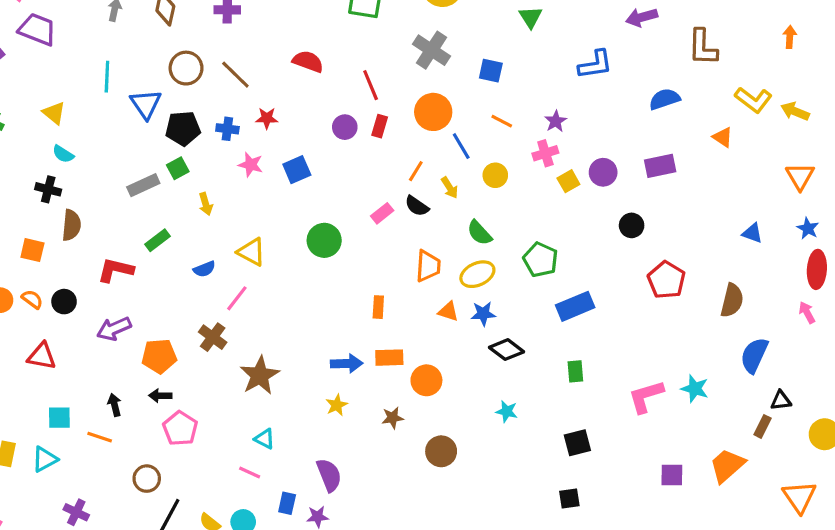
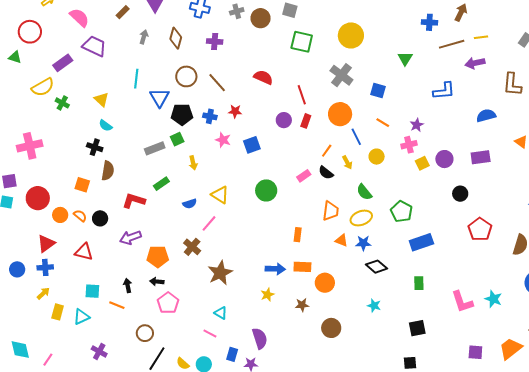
pink L-shape: (646, 396) -> (462, 302), turned -95

